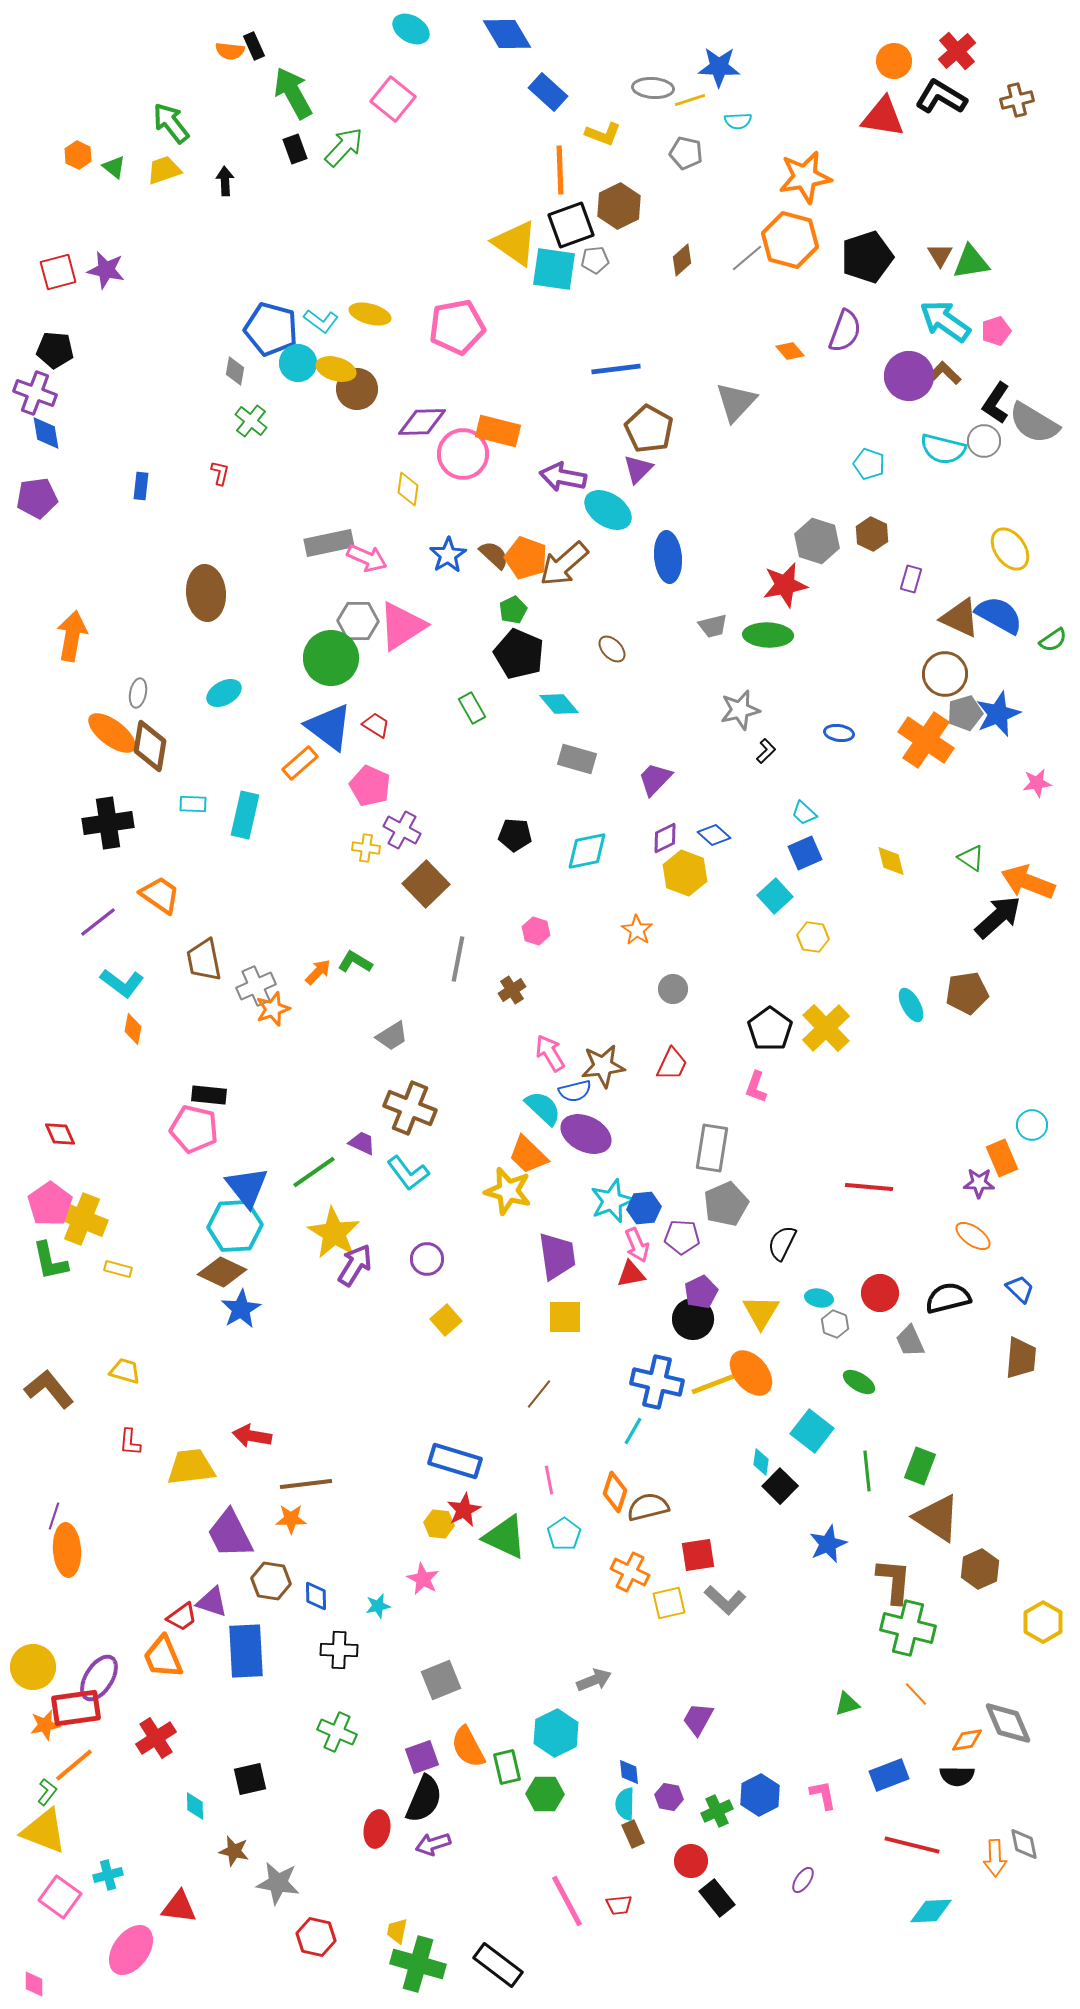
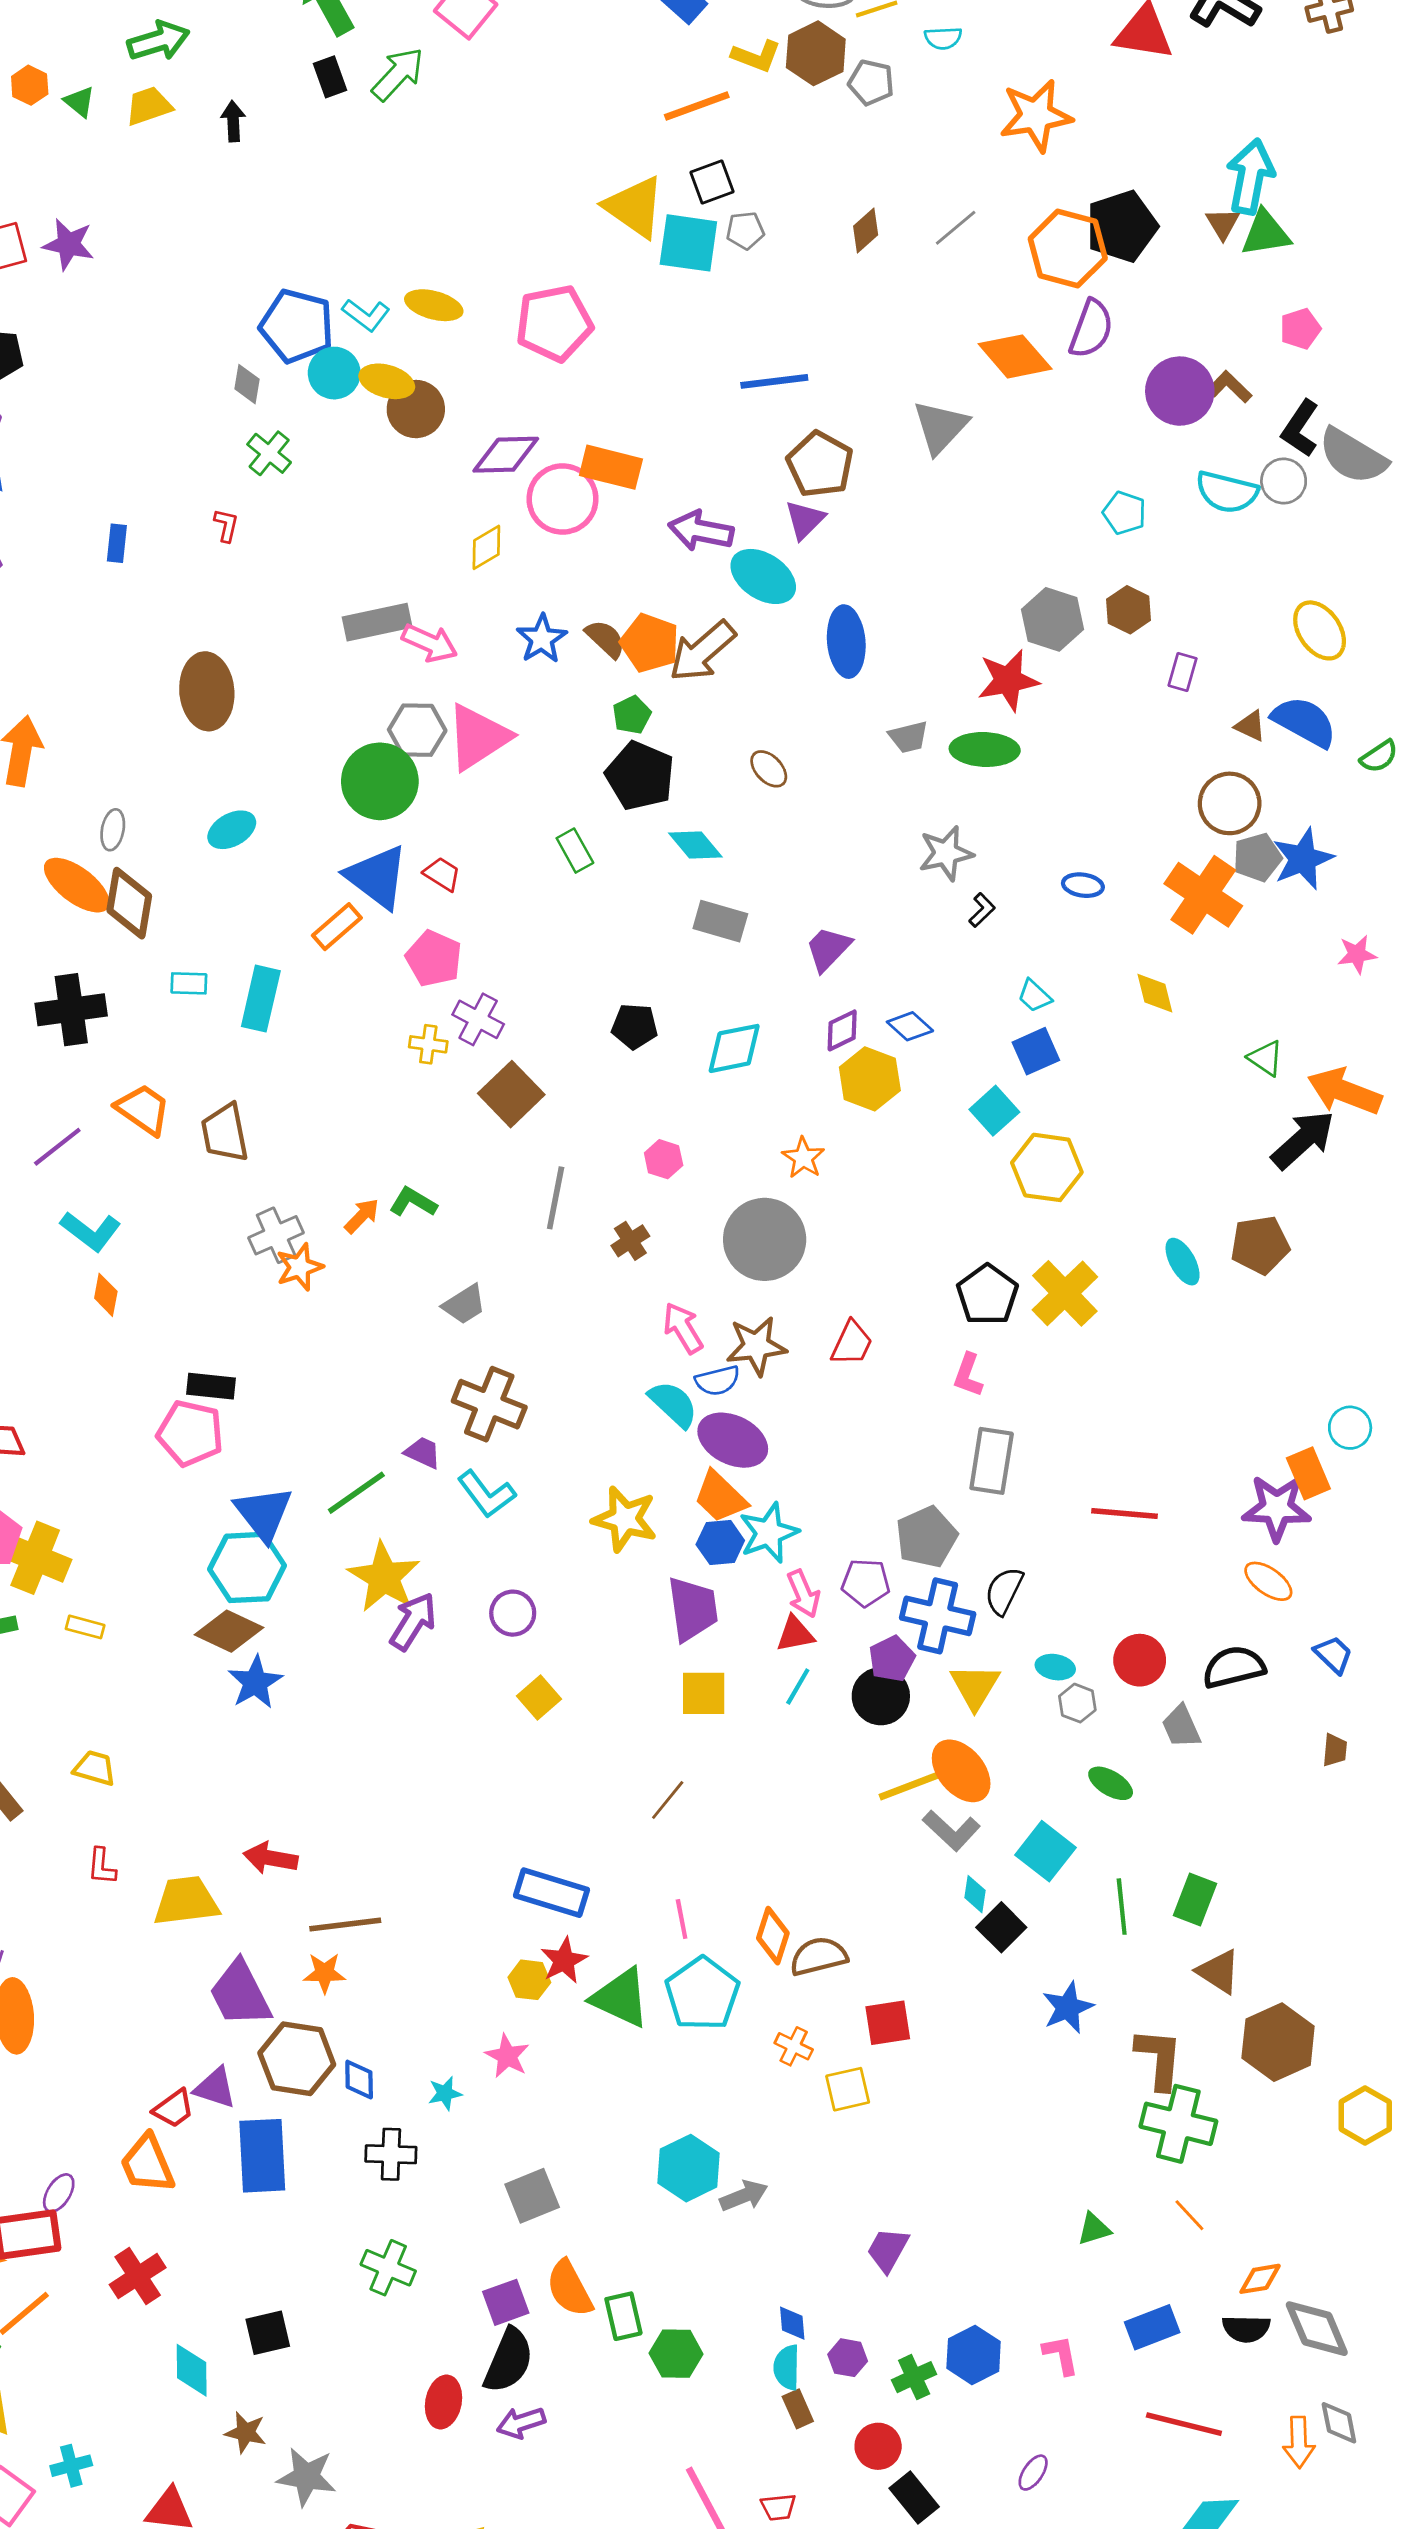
green arrow: (171, 123) -> (158, 41), turned 111
orange line: (560, 170) -> (697, 106), turned 72
brown hexagon: (619, 206) -> (816, 53), moved
black square: (571, 225) -> (712, 182), size x0.7
orange hexagon: (790, 240) -> (1068, 248), moved
cyan arrow: (945, 321) -> (1250, 177), moved, turned 66
orange diamond: (790, 351) -> (1015, 356), size x1.8
yellow diamond: (408, 489) -> (486, 547), turned 52
brown triangle: (960, 618) -> (1250, 726), size x0.6
yellow diamond: (891, 861) -> (1155, 993), moved
yellow hexagon: (813, 937) -> (1047, 1167), size x1.6
brown trapezoid: (204, 960) -> (225, 1133), moved
gray circle: (673, 989) -> (765, 1239), moved, size x2.0
gray rectangle: (712, 1148) -> (992, 1461), moved
orange trapezoid: (528, 1155) -> (720, 1497), moved
purple star: (979, 1183) -> (1277, 1508), size x1.6
blue hexagon: (644, 1208) -> (720, 1543), moved
brown trapezoid: (1021, 1358) -> (1335, 1750), size x0.6
blue cross: (657, 1382) -> (938, 1616), moved
cyan line: (633, 1431) -> (798, 1686), moved
brown triangle: (937, 1518) -> (1219, 1972), size x0.7
cyan pentagon: (564, 1534) -> (702, 1994), size x1.6
brown hexagon: (980, 1569) -> (1278, 2042), size x1.4
orange cross: (630, 1572) -> (794, 2046), size x0.7
brown hexagon: (271, 1581) -> (297, 2059), size x1.4
gray L-shape: (725, 1600) -> (951, 1830), moved
purple ellipse: (99, 1678) -> (59, 2193), size x0.6
gray diamond: (1008, 1723) -> (1317, 2329), moved
cyan hexagon: (556, 1733) -> (688, 2168), moved
cyan diamond: (195, 1806) -> (192, 2370), size x1.4

